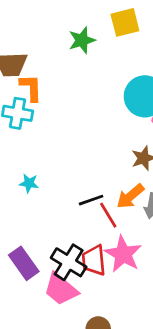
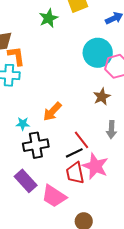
orange arrow: (130, 196) -> (52, 112), moved
black line: (91, 200) -> (74, 153), moved
black cross: (69, 262) -> (36, 145), moved, turned -35

